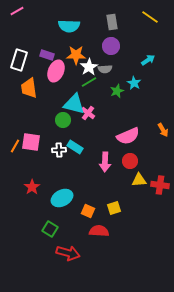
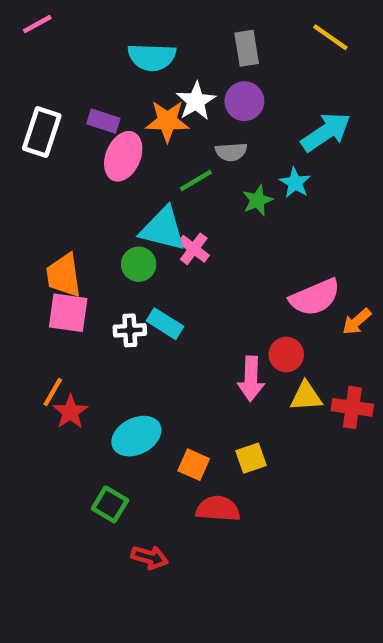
cyan arrow: (148, 60) -> (326, 132), size x1.6
white star: (89, 67) -> (196, 101), moved
orange trapezoid: (29, 88) -> (64, 275), moved
orange arrow: (163, 130) -> (357, 322), moved, turned 80
pink semicircle: (128, 136) -> (315, 297), moved
orange line: (15, 146) -> (53, 392), moved
pink arrow: (105, 162) -> (251, 379), moved
red arrow: (68, 253) -> (150, 557), size x0.7

